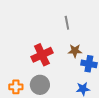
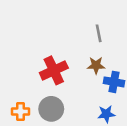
gray line: (67, 23) -> (99, 33), moved

